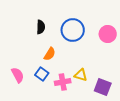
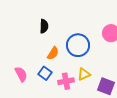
blue circle: (73, 30) -> (78, 45), moved
yellow triangle: (81, 75) -> (84, 74), turned -40

